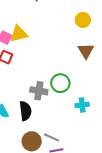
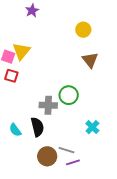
yellow triangle: (19, 34) -> (21, 51), turned -30
cyan cross: (82, 105) -> (92, 127), moved, turned -32

